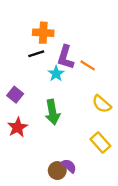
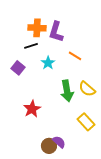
purple L-shape: (65, 57) -> (56, 32), moved
purple square: (15, 95) -> (18, 68), moved
green arrow: (53, 112) -> (67, 91), moved
red star: (18, 127) -> (32, 109), moved

